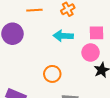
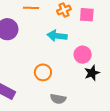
pink square: (96, 33) -> (87, 15), moved

